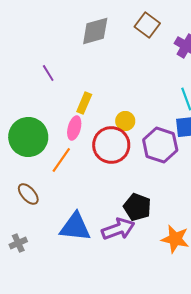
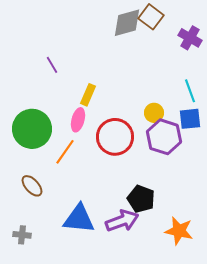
gray diamond: (95, 31) -> (127, 23), moved
yellow circle: (125, 121) -> (154, 113), moved
gray cross: (18, 243) -> (22, 235), turned 30

